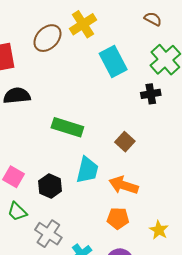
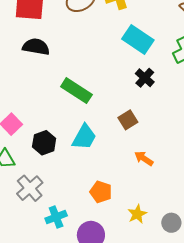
cyan rectangle: (113, 62) -> (138, 39), turned -44
black cross: (151, 94) -> (145, 78), moved, turned 36
orange arrow: (124, 185) -> (144, 158), moved, size x0.7

